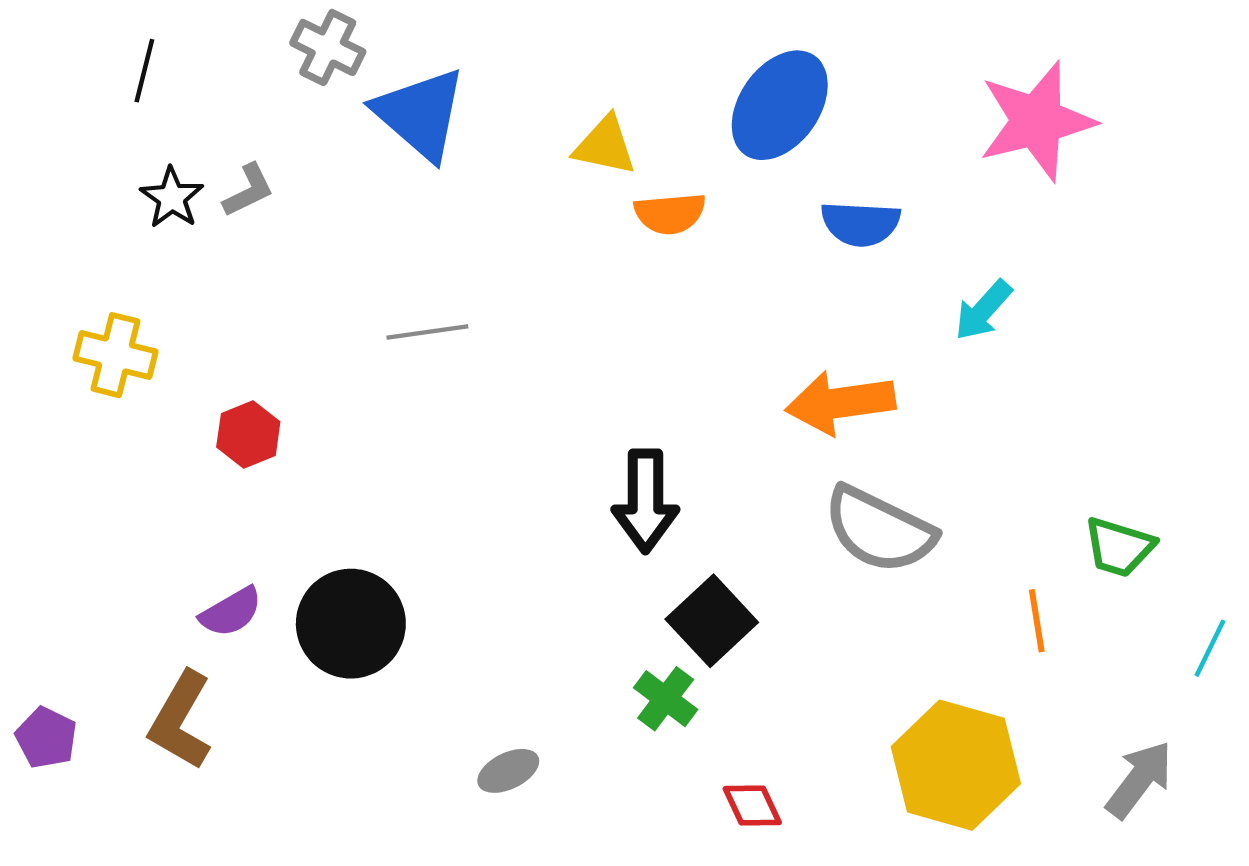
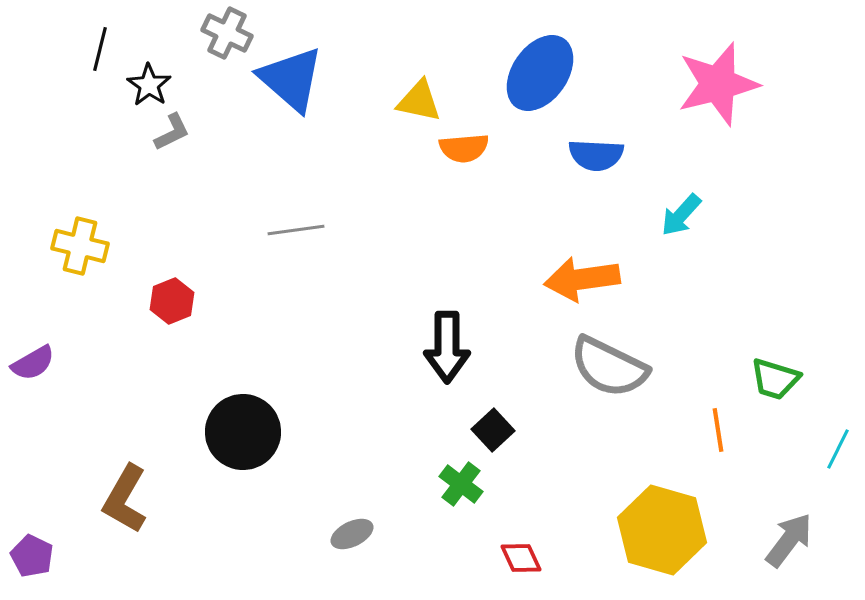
black star: (172, 198) -> (149, 85), moved
purple semicircle: (231, 612) -> (33, 363), moved
black square: (712, 621) -> (493, 430), size x0.7
purple pentagon: (46, 738) -> (32, 556), moved

